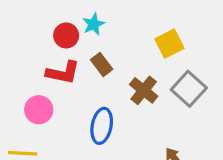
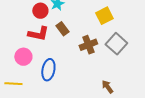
brown cross: (144, 90) -> (88, 45), turned 30
blue ellipse: (102, 126) -> (48, 70), moved

